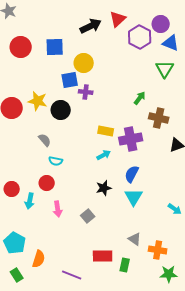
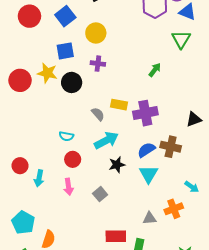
blue square: (55, 47) -> (65, 16), turned -36
blue square: (70, 80) -> (65, 51), moved
brown cross: (159, 118) -> (171, 147), moved
gray semicircle: (45, 140) -> (98, 114), moved
cyan arrow: (104, 155) -> (106, 140), moved, size x1.6
blue semicircle: (132, 174) -> (146, 150), turned 30
red circle: (47, 183) -> (73, 159), moved
gray triangle: (135, 239) -> (150, 218), turned -40
orange cross: (158, 250) -> (174, 209), moved, turned -30

